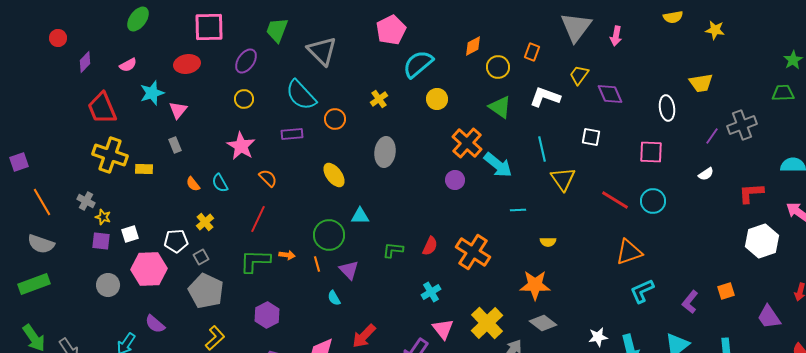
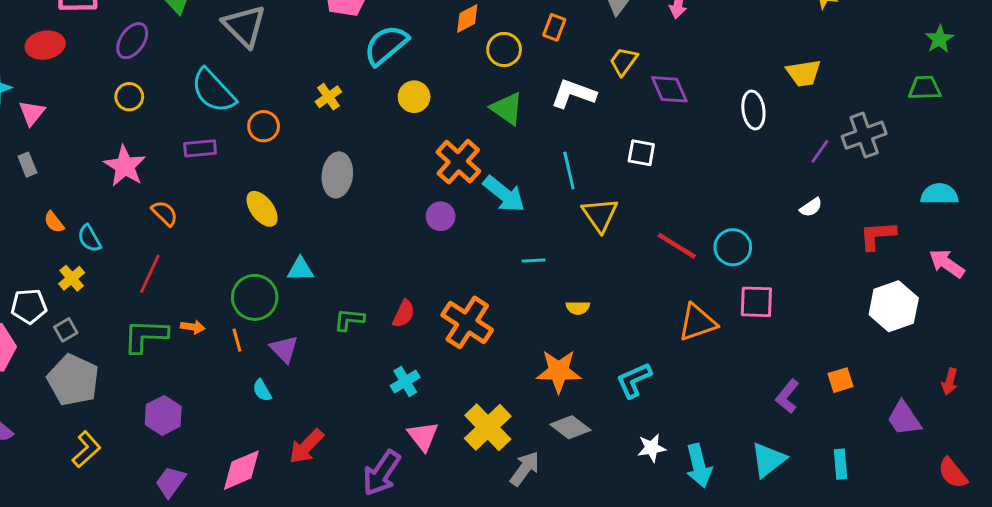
pink square: (651, 152) -> (756, 302), moved
cyan semicircle: (220, 183) -> (89, 238), moved
cyan L-shape: (642, 291) -> (634, 380), moved

